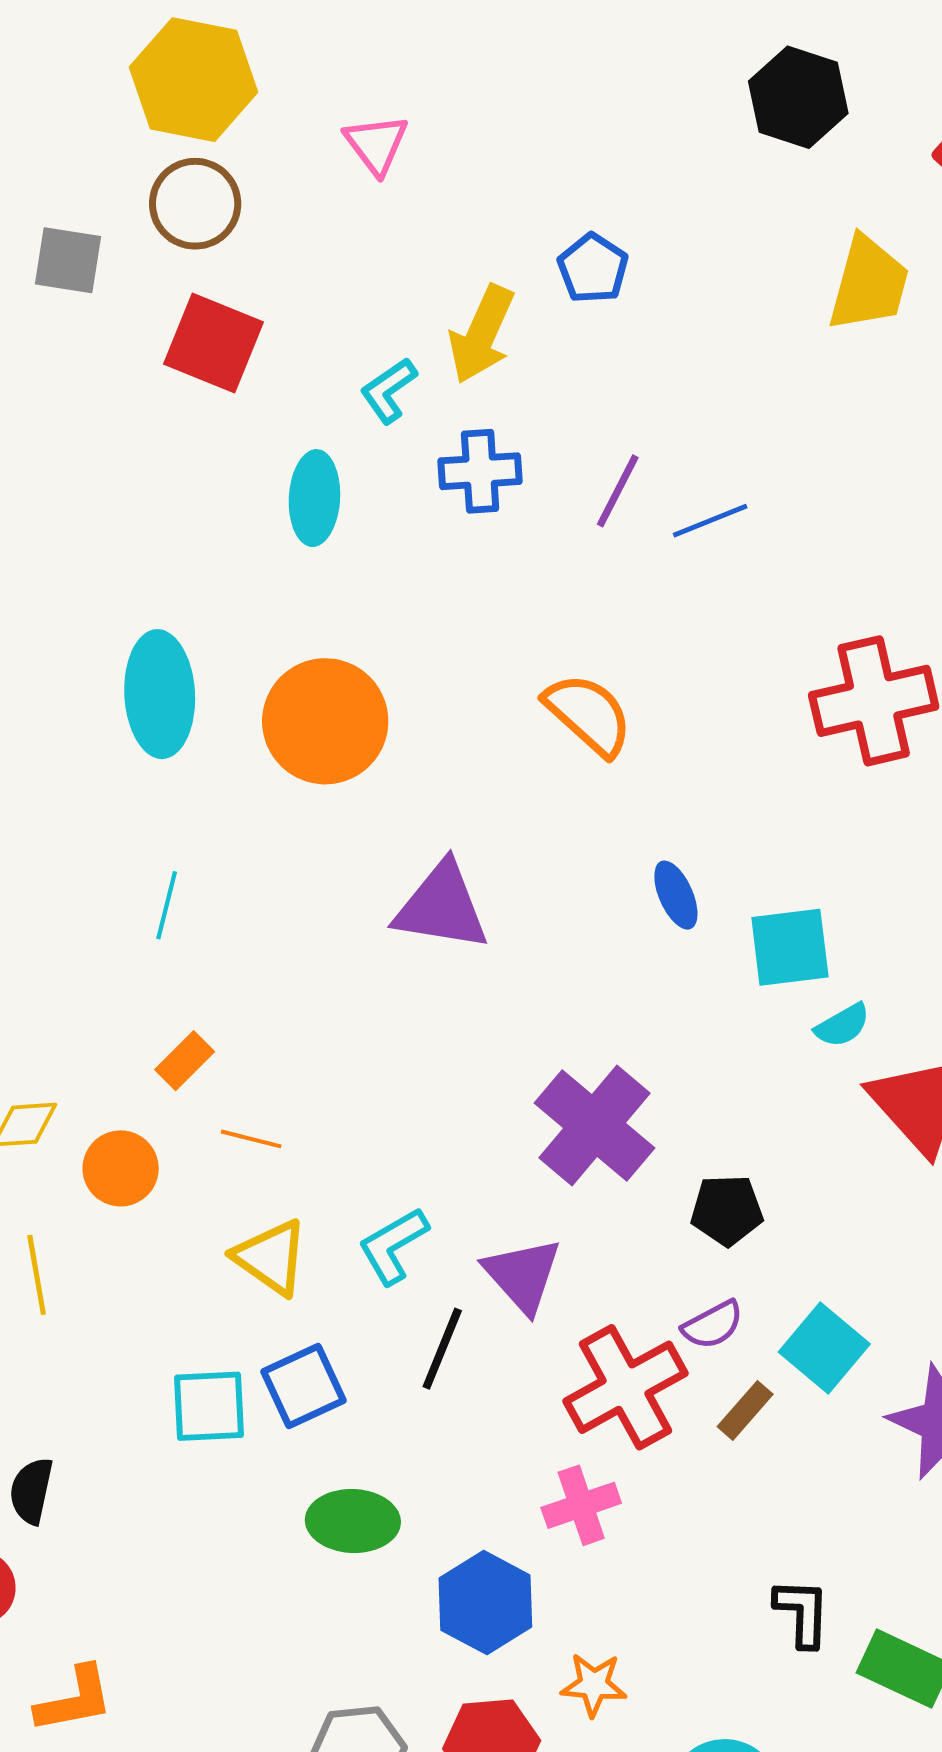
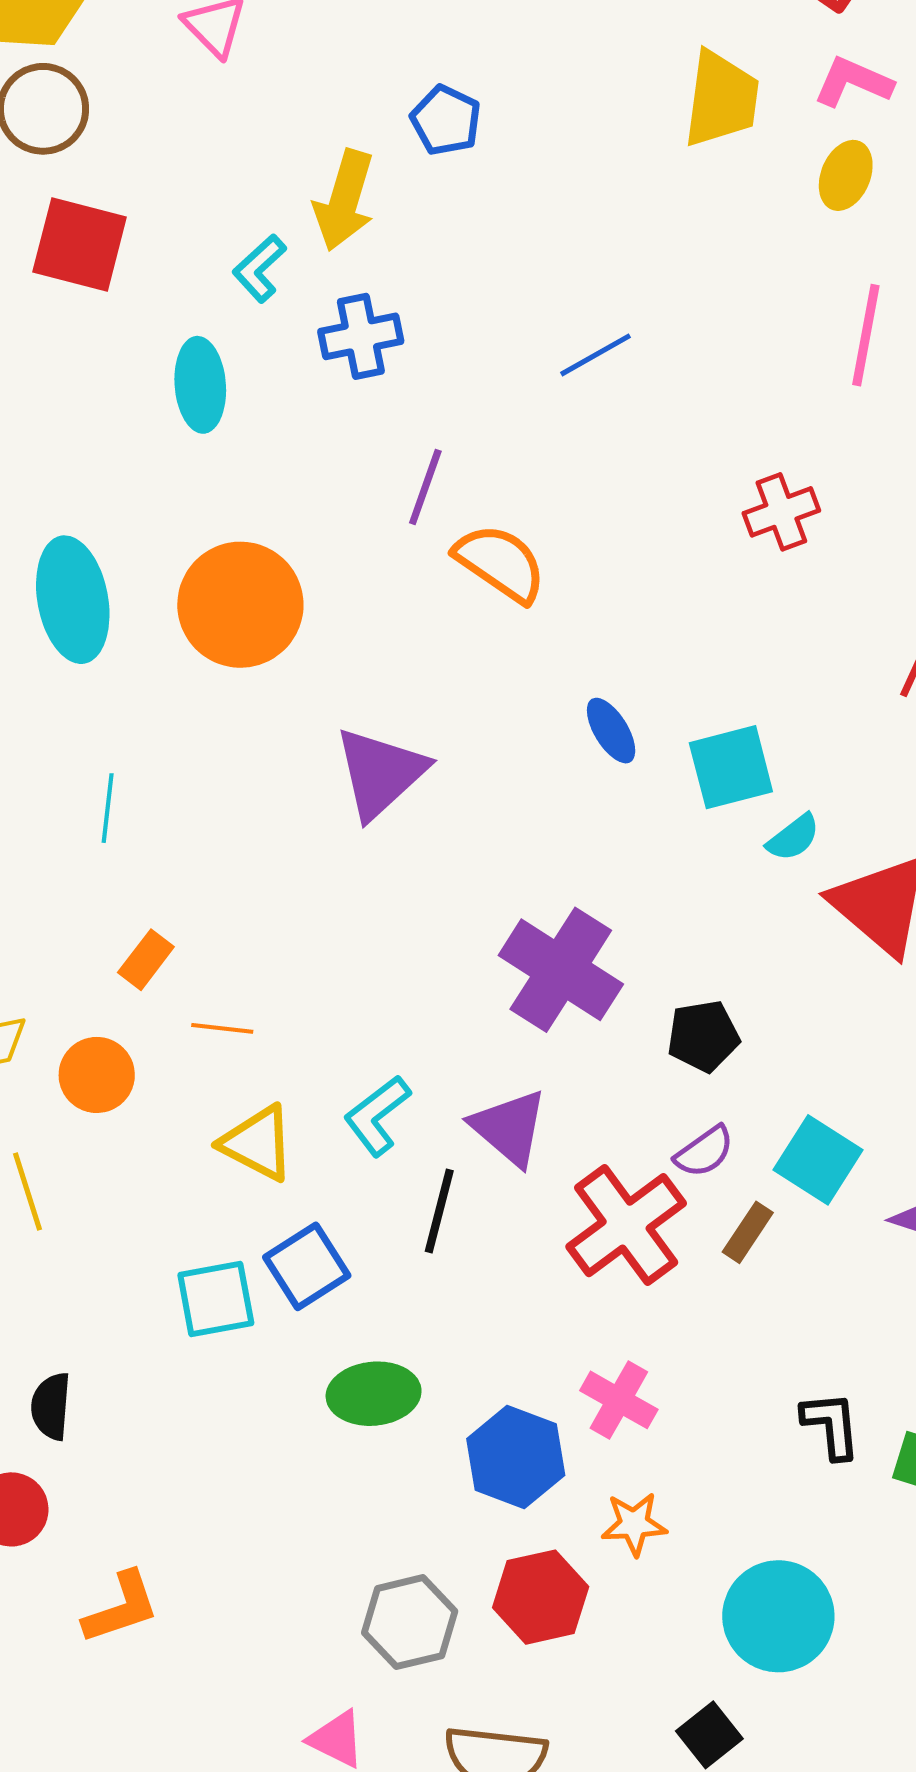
purple line: (618, 491) -> (425, 487), moved
red cross: (874, 701) -> (781, 512), size x0.6
purple triangle: (442, 907) -> (380, 773), turned -44
pink cross: (581, 1505) -> (619, 1400), moved, turned -34

